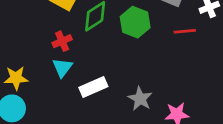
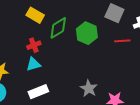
cyan triangle: (62, 68) -> (33, 64), turned 35
white rectangle: (93, 87) -> (38, 92), moved

